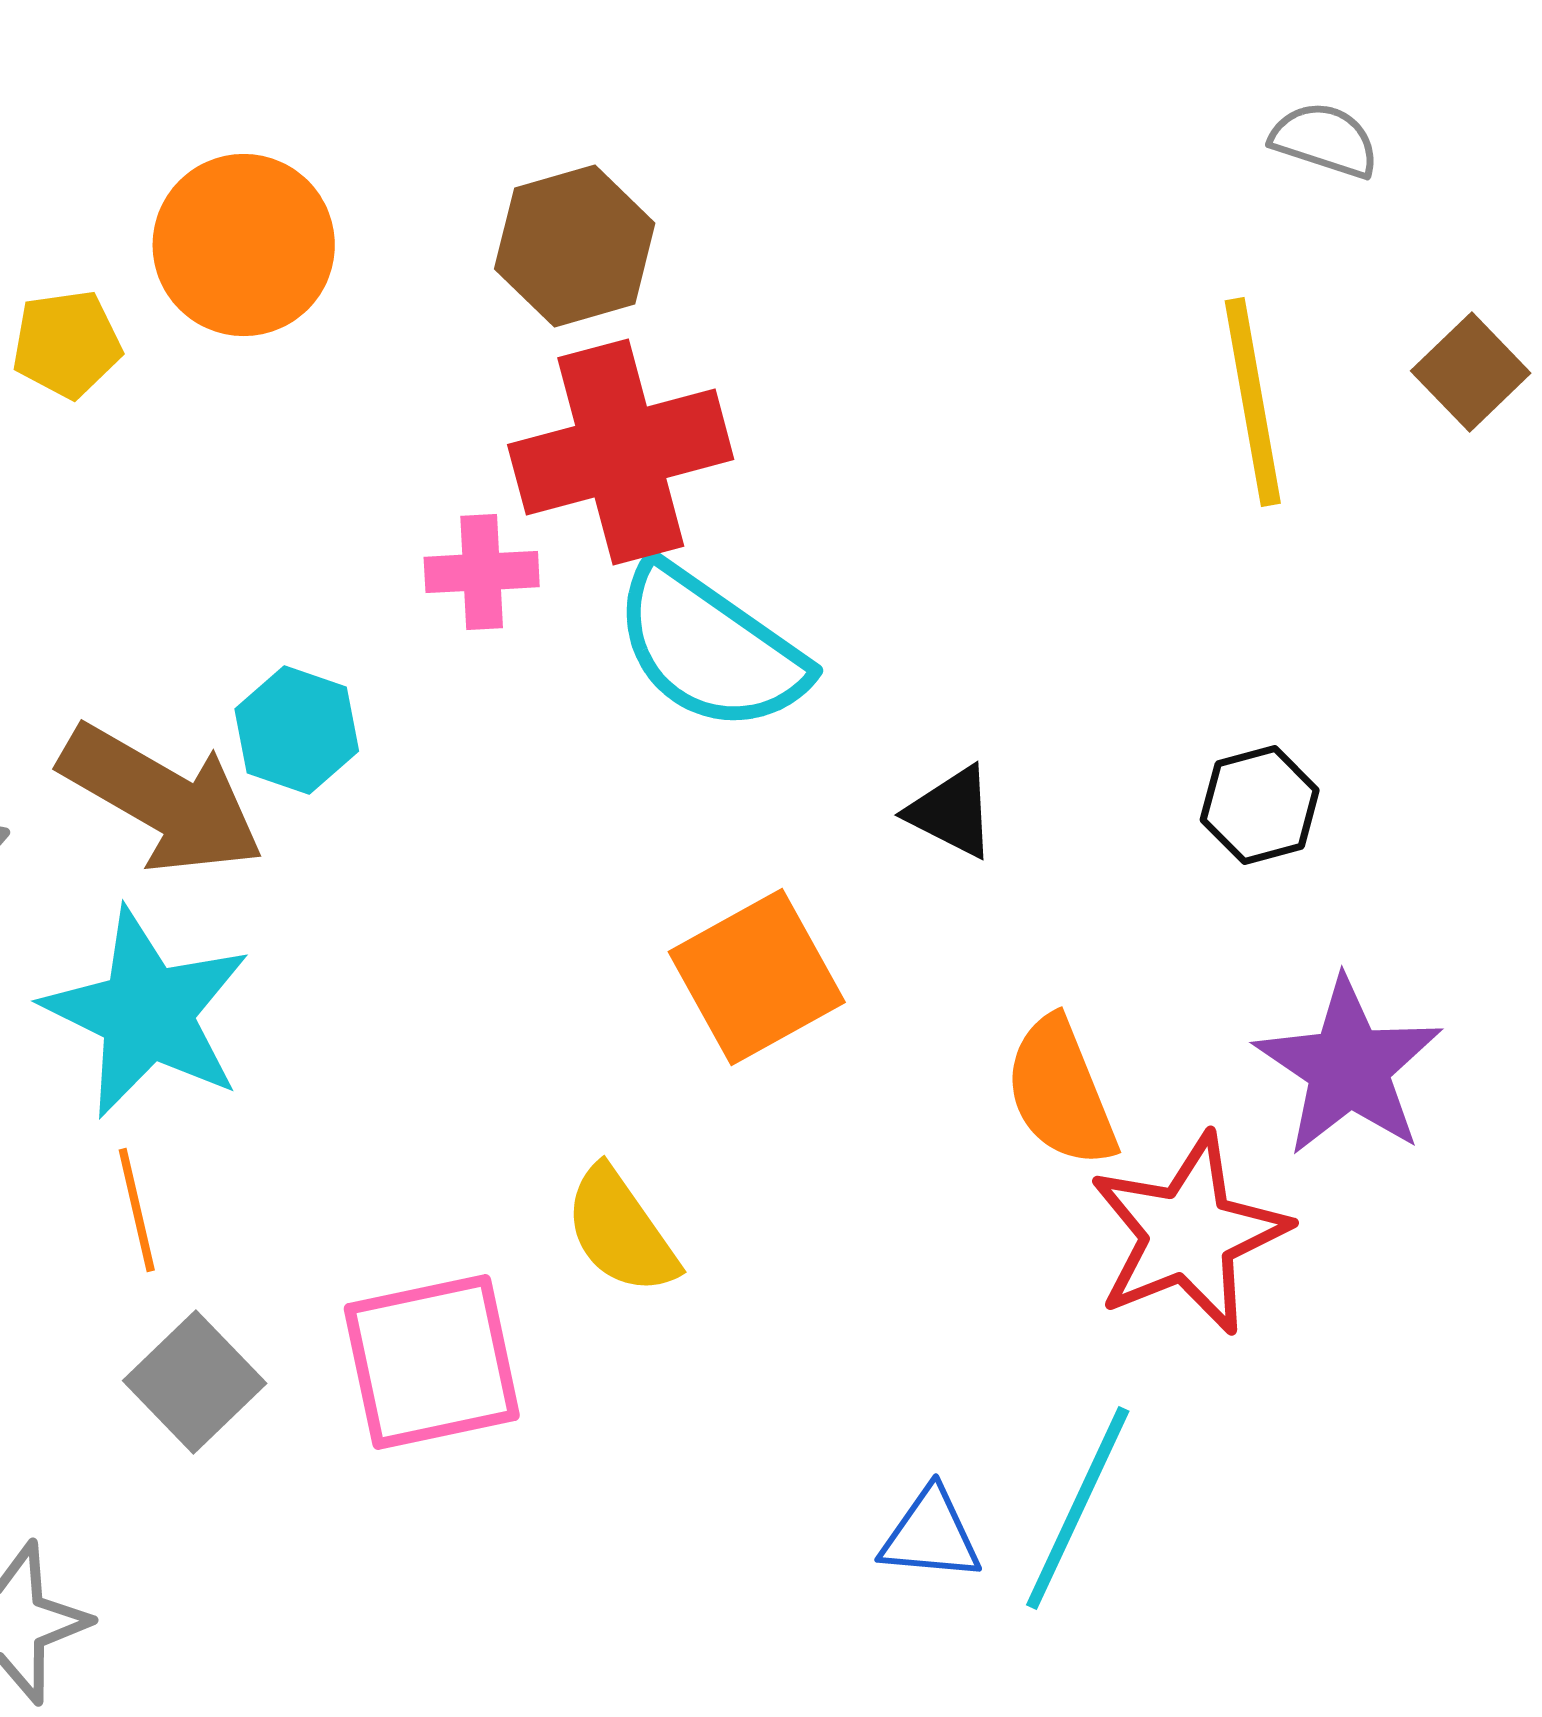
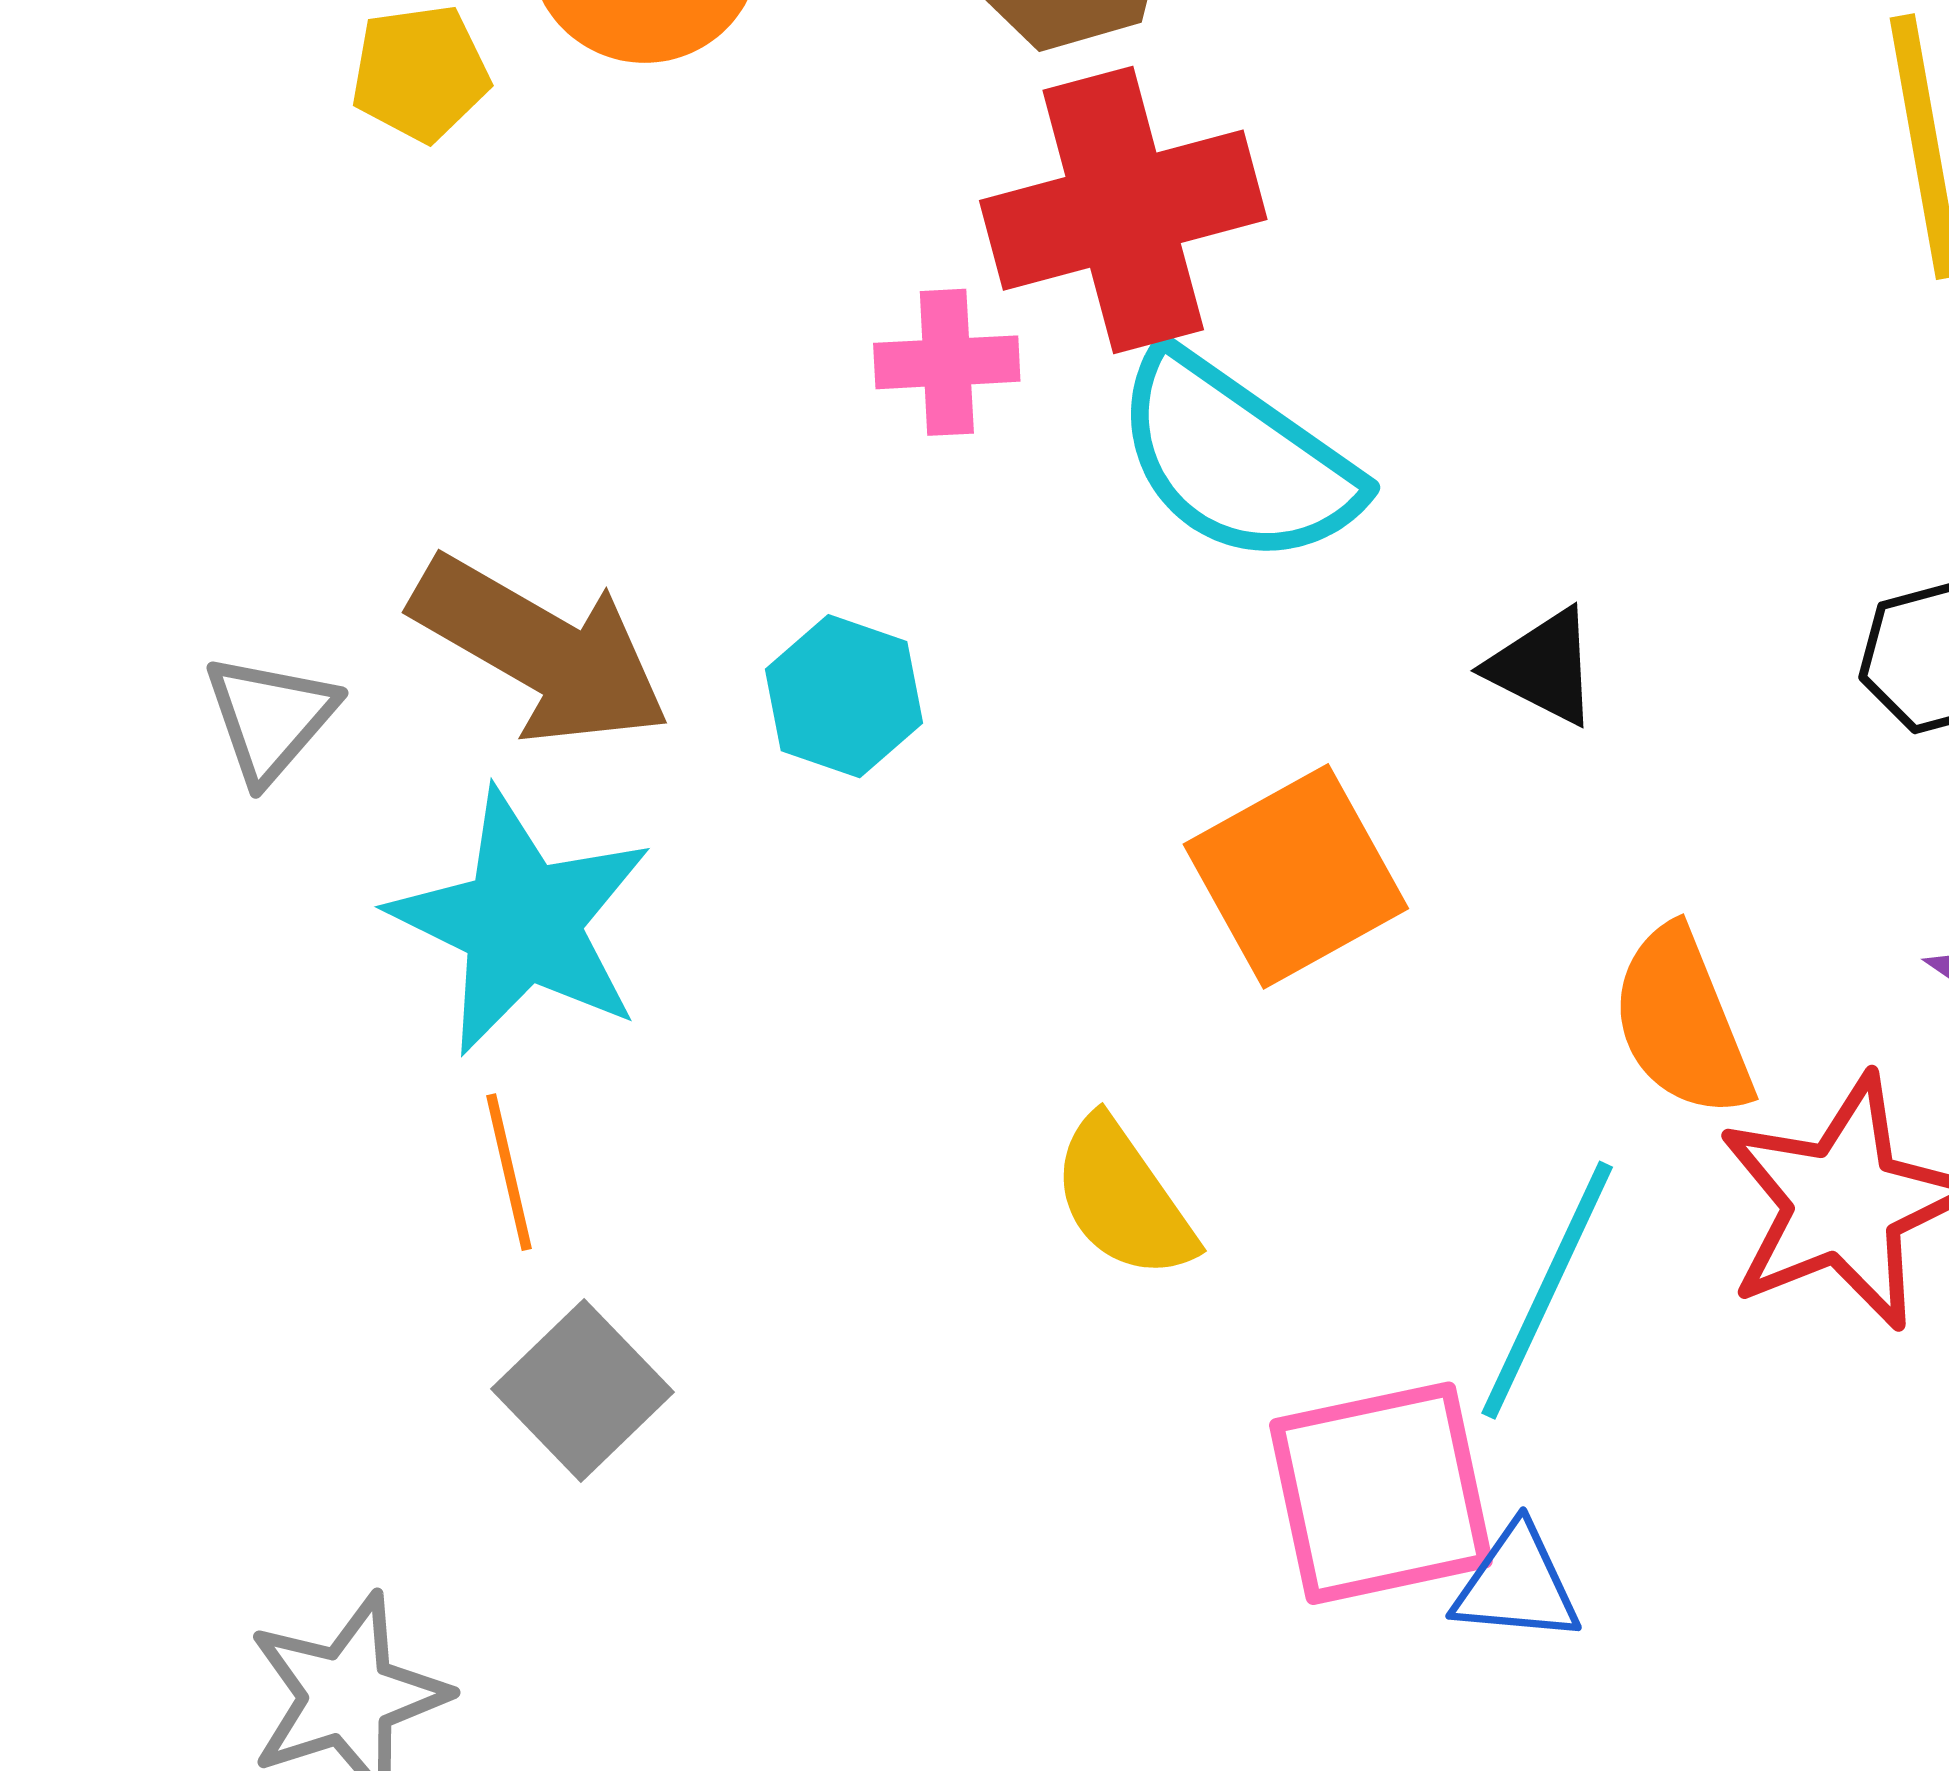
cyan hexagon: (297, 730) -> (844, 696), moved
pink square: (432, 1362) -> (1381, 1493), moved
cyan line: (1078, 1508) -> (1547, 1290), moved

